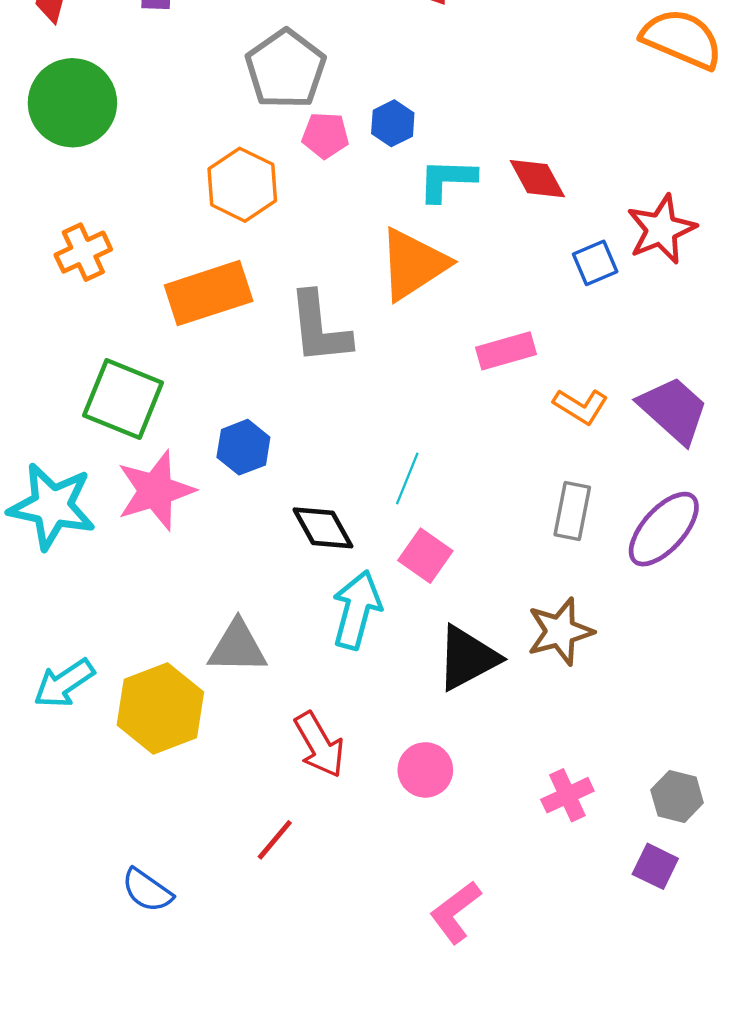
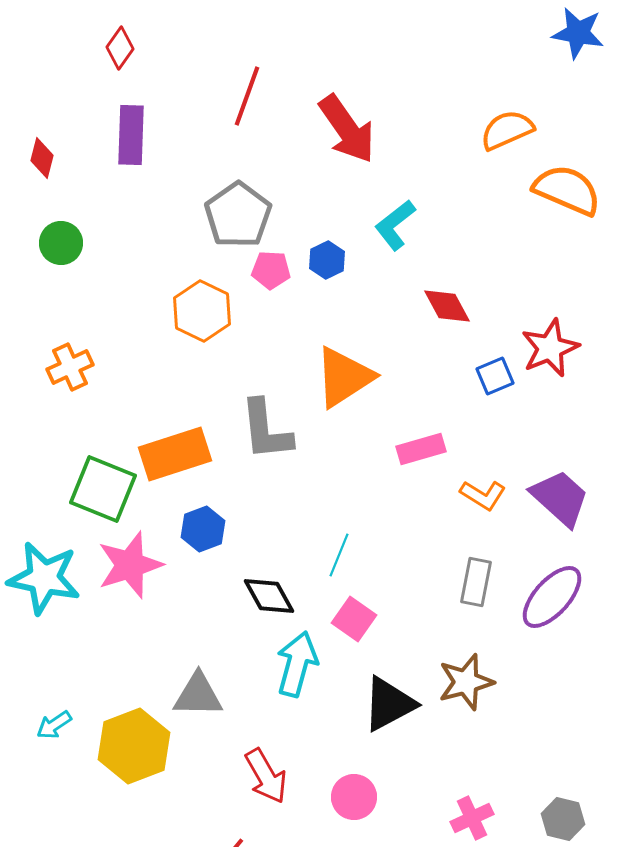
green circle: (72, 103) -> (61, 243), size x0.6
cyan L-shape: (447, 180) -> (395, 225), moved, turned -40
orange rectangle: (209, 293) -> (175, 454), moved
cyan arrow: (64, 683) -> (54, 725), size x0.7

